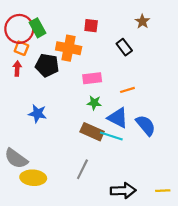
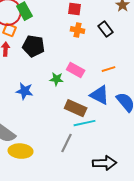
orange cross: (69, 48) -> (78, 30), moved, size x0.6
pink rectangle: (92, 78) -> (76, 70), moved, turned 36
green star: (94, 103) -> (57, 79), moved
cyan line: (111, 136) -> (85, 123), moved, turned -30

